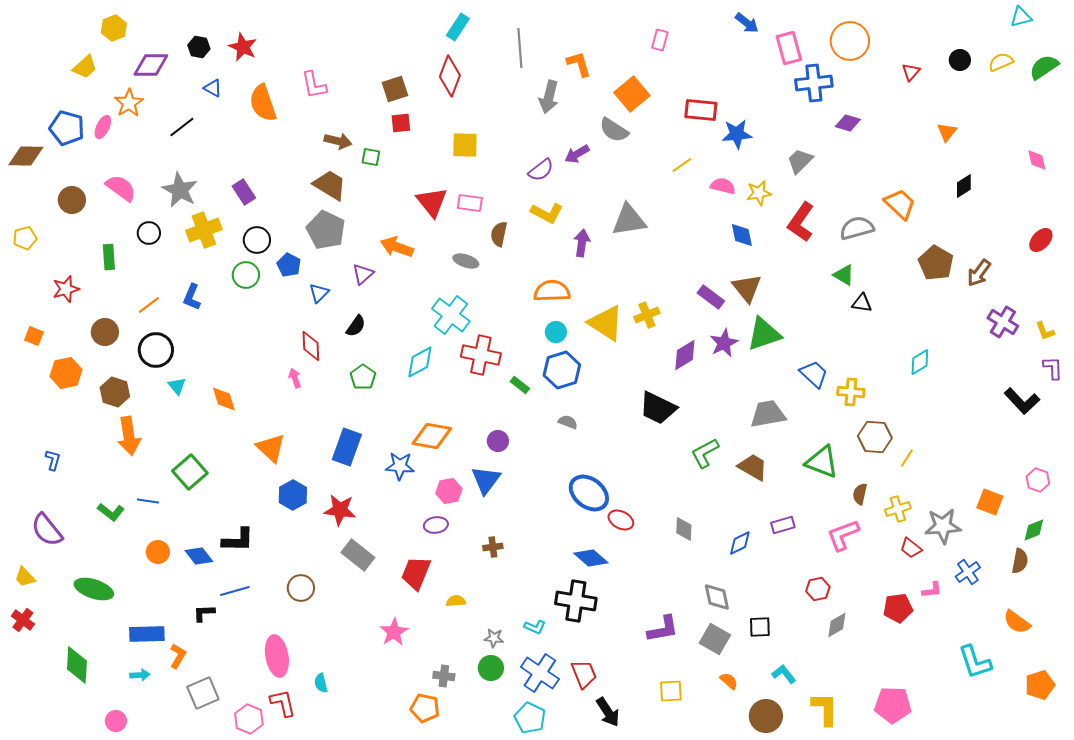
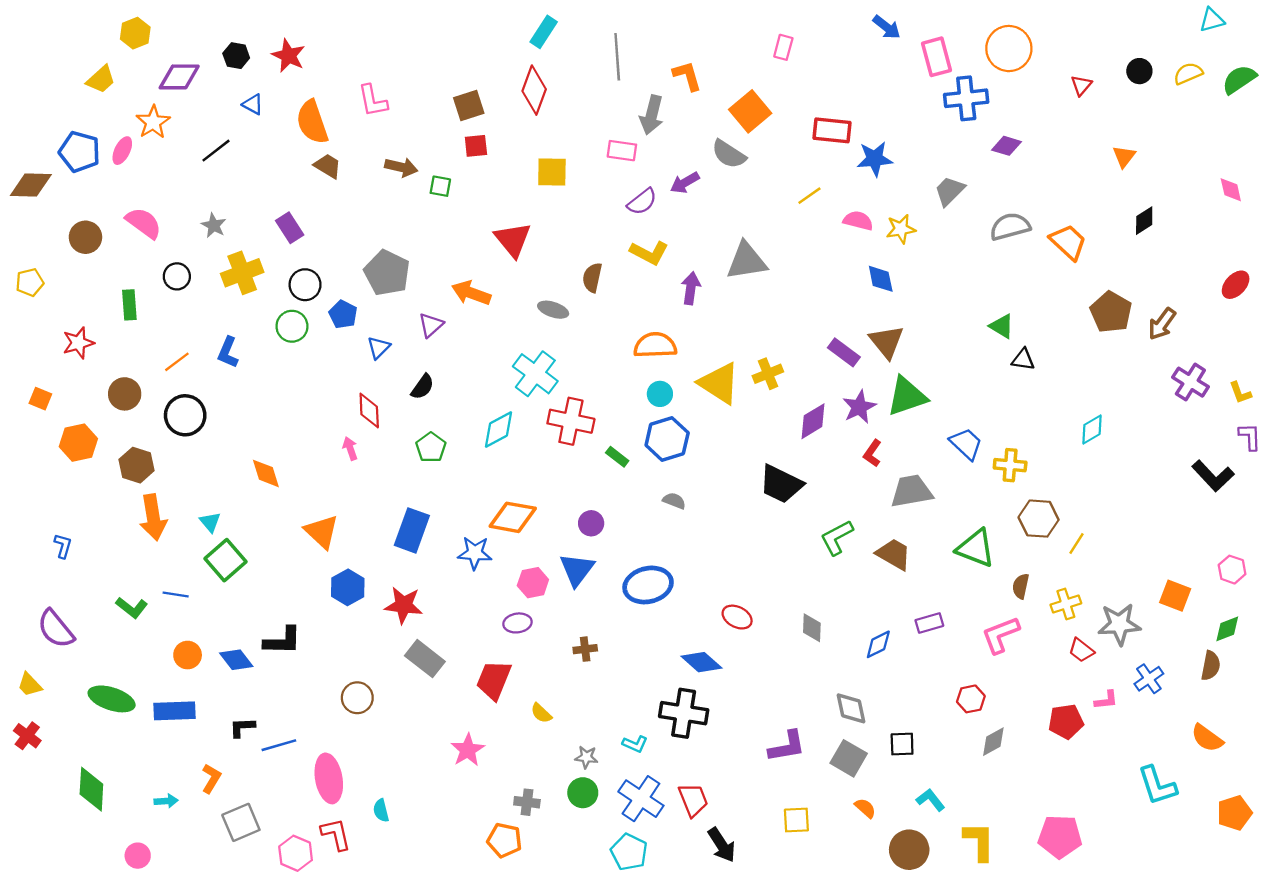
brown trapezoid: (330, 185) -> (328, 166), moved, size x0.7
gray star: (180, 190) -> (214, 225), size x0.6
pink rectangle: (470, 203) -> (622, 151), moved
red L-shape: (801, 222) -> (872, 453), moved, size x0.6
gray semicircle: (857, 228) -> (1010, 227), moved
cyan triangle: (177, 386) -> (210, 522), moved
blue ellipse: (589, 493) -> (648, 585), moved, turned -51
blue line: (235, 591) -> (279, 745), moved
yellow semicircle: (456, 601) -> (541, 713), turned -132
blue rectangle: (147, 634) -> (174, 711), moved

